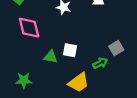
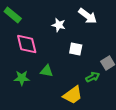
white square: (70, 50) -> (76, 49), moved
green star: (24, 80) -> (22, 78), moved

